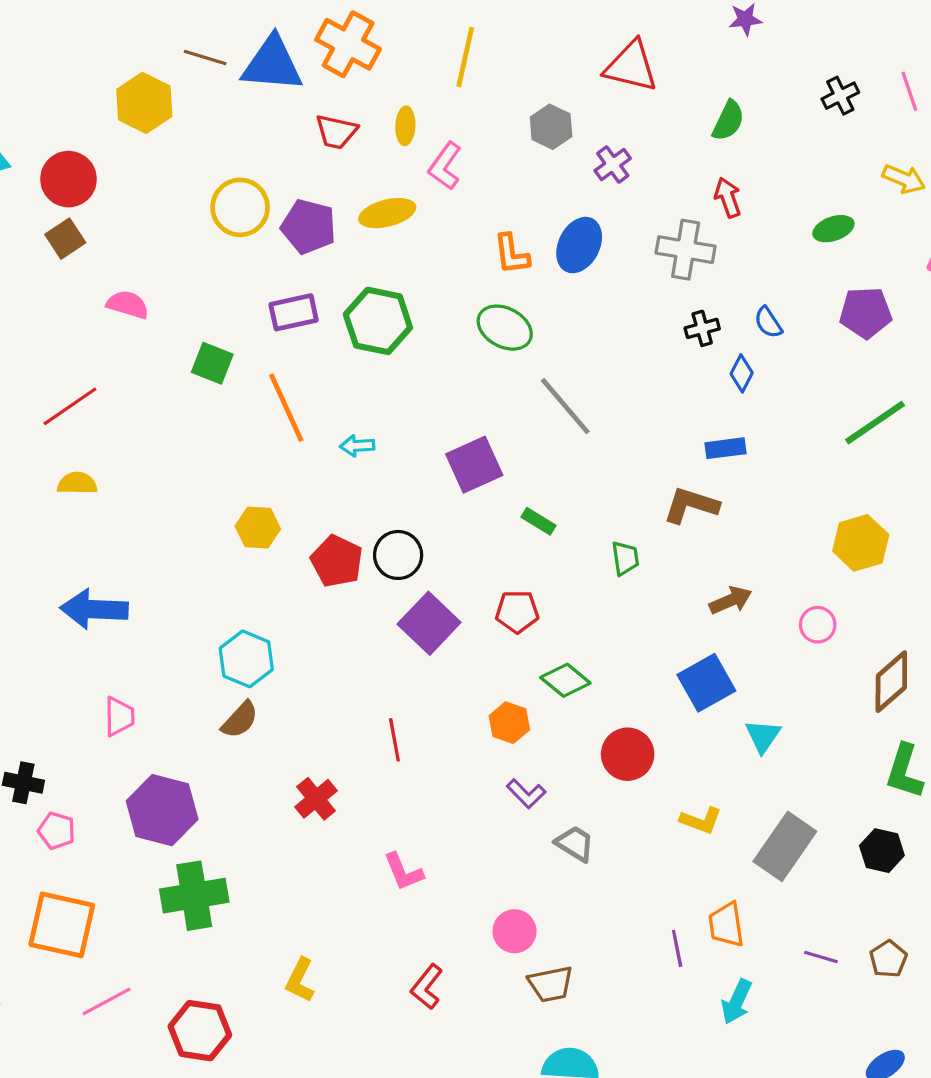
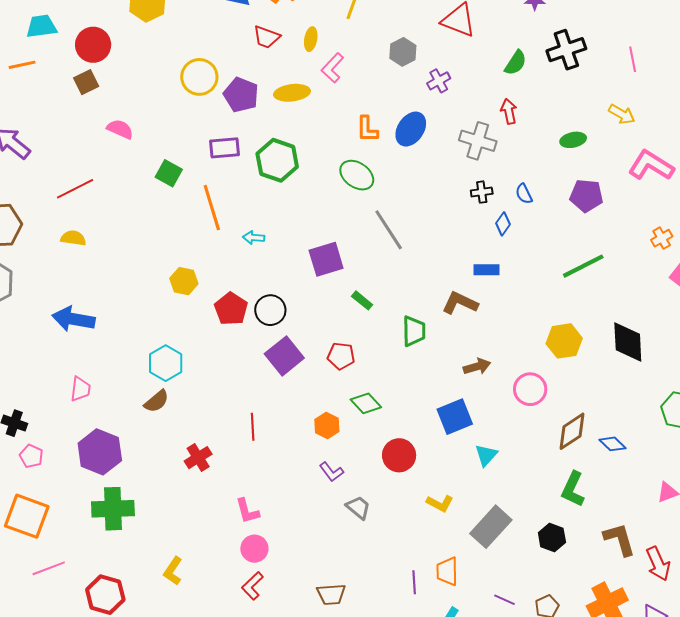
black cross: (840, 96) -> (566, 50), moved, size x1.6
green trapezoid: (625, 558) -> (414, 331), size x1.4
pink circle: (818, 625) -> (530, 389), size x1.4
pink circle: (515, 931) -> (254, 549), moved

